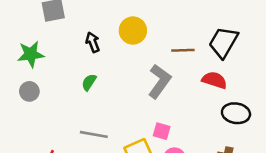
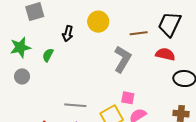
black arrow: (93, 42) -> (68, 34), turned -140
green semicircle: (89, 82) -> (48, 55), moved

